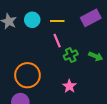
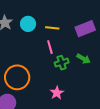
green arrow: (96, 56) -> (83, 59), moved

